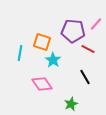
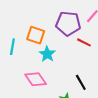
black line: (85, 77) -> (81, 82), moved

